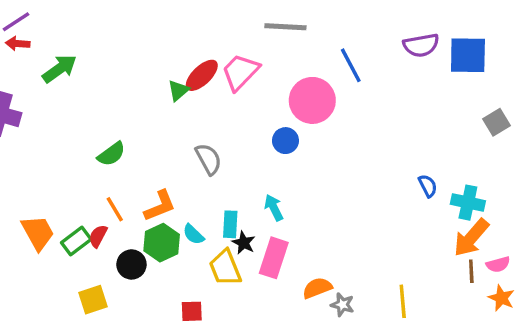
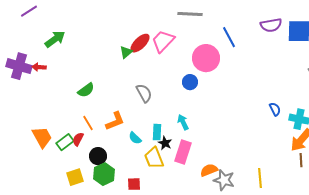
red arrow: (18, 44) -> (39, 67), moved
green hexagon: (162, 243) -> (104, 174), moved
gray star: (342, 305) -> (224, 180), size x1.5

